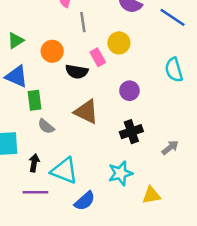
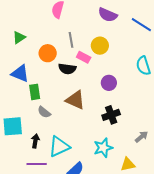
gray line: (83, 22) -> (71, 40), moved
green triangle: (16, 41) -> (19, 37), moved
pink rectangle: (98, 57) -> (84, 57), turned -32
gray arrow: (170, 148) -> (141, 137), moved
cyan triangle: (64, 171) -> (59, 147), turned -45

